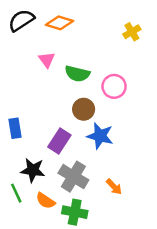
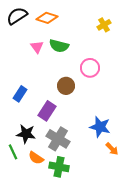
green semicircle: (77, 74) -> (59, 46), moved
blue rectangle: (15, 128) -> (20, 94), moved, turned 42
blue star: (100, 136) -> (100, 127), moved
orange arrow: (114, 187) -> (112, 149), moved

